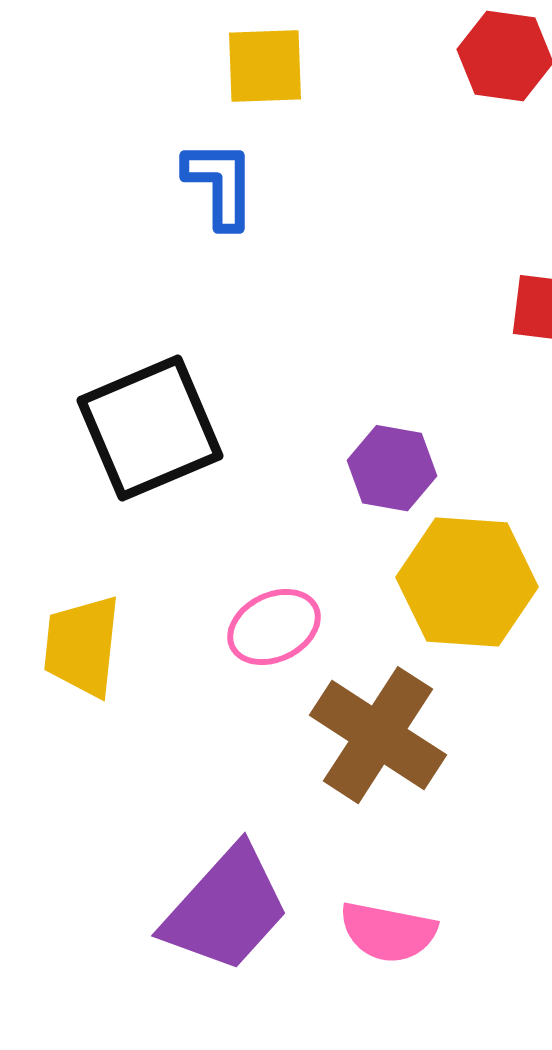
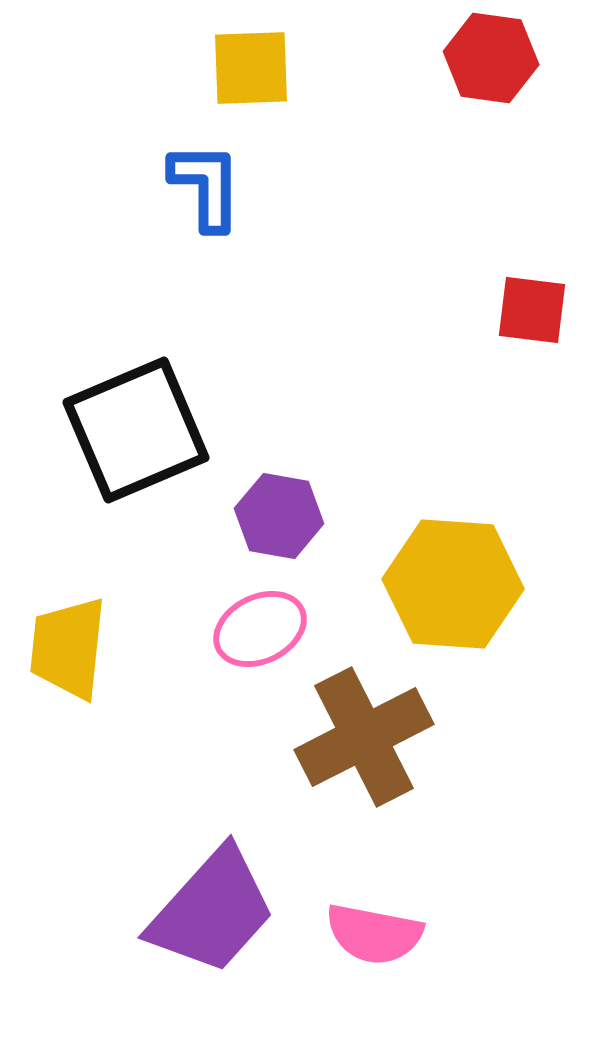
purple hexagon: (392, 468) -> (279, 516), moved
brown cross: (378, 735) -> (364, 737), turned 30

